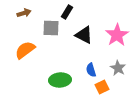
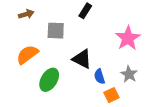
black rectangle: (67, 12) -> (85, 11), moved
black triangle: (84, 35) -> (82, 59), moved
green ellipse: (60, 80) -> (49, 80), moved, turned -55

